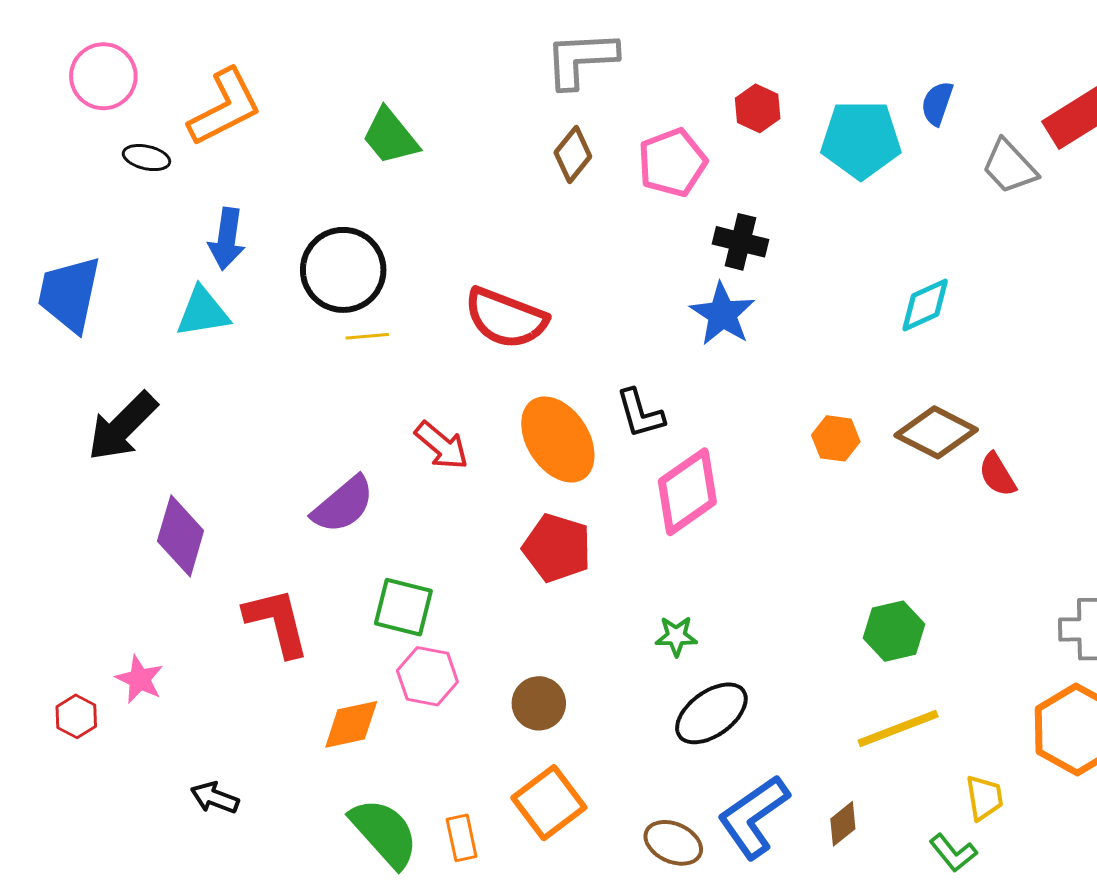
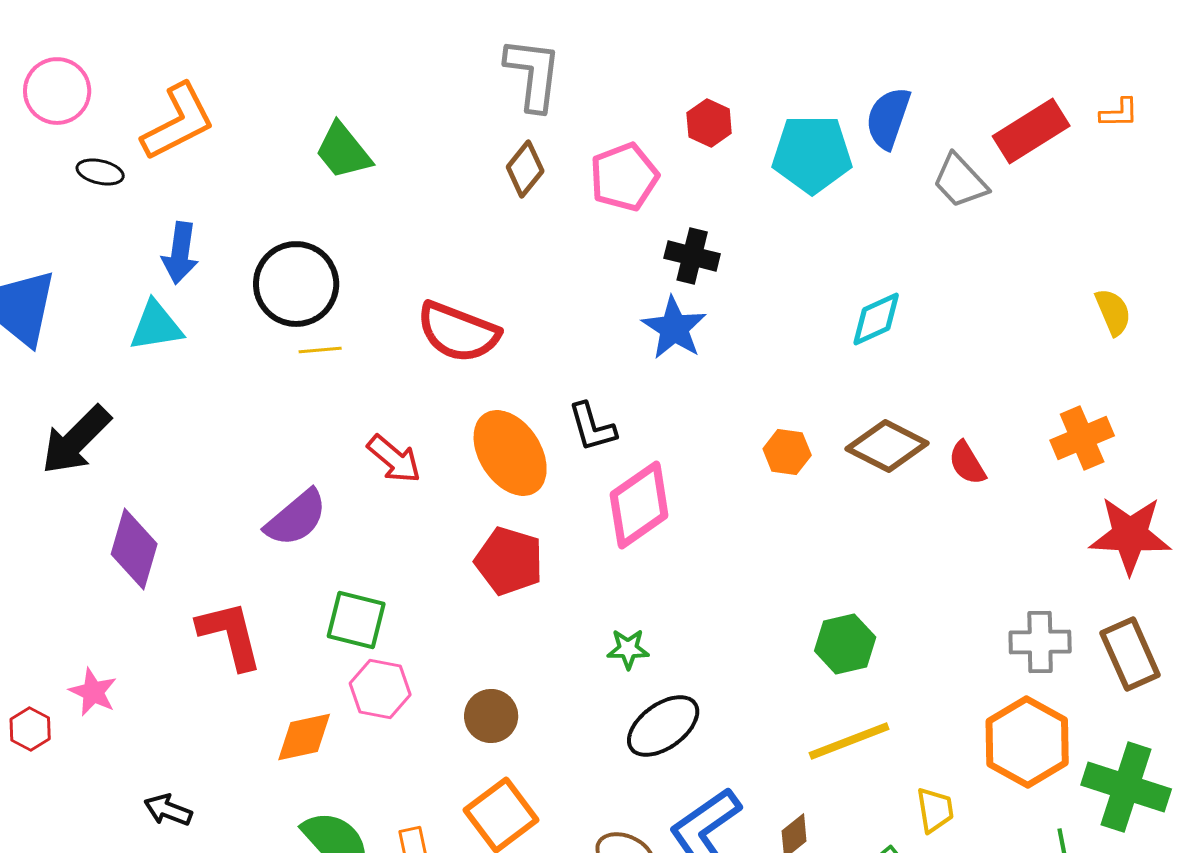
gray L-shape: (581, 59) -> (533, 74), turned 100
blue semicircle: (937, 103) -> (888, 118), size x1.4
red semicircle: (997, 475) -> (967, 463), moved

